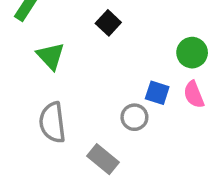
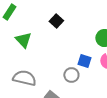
gray semicircle: (52, 122) -> (24, 78), turned 110

